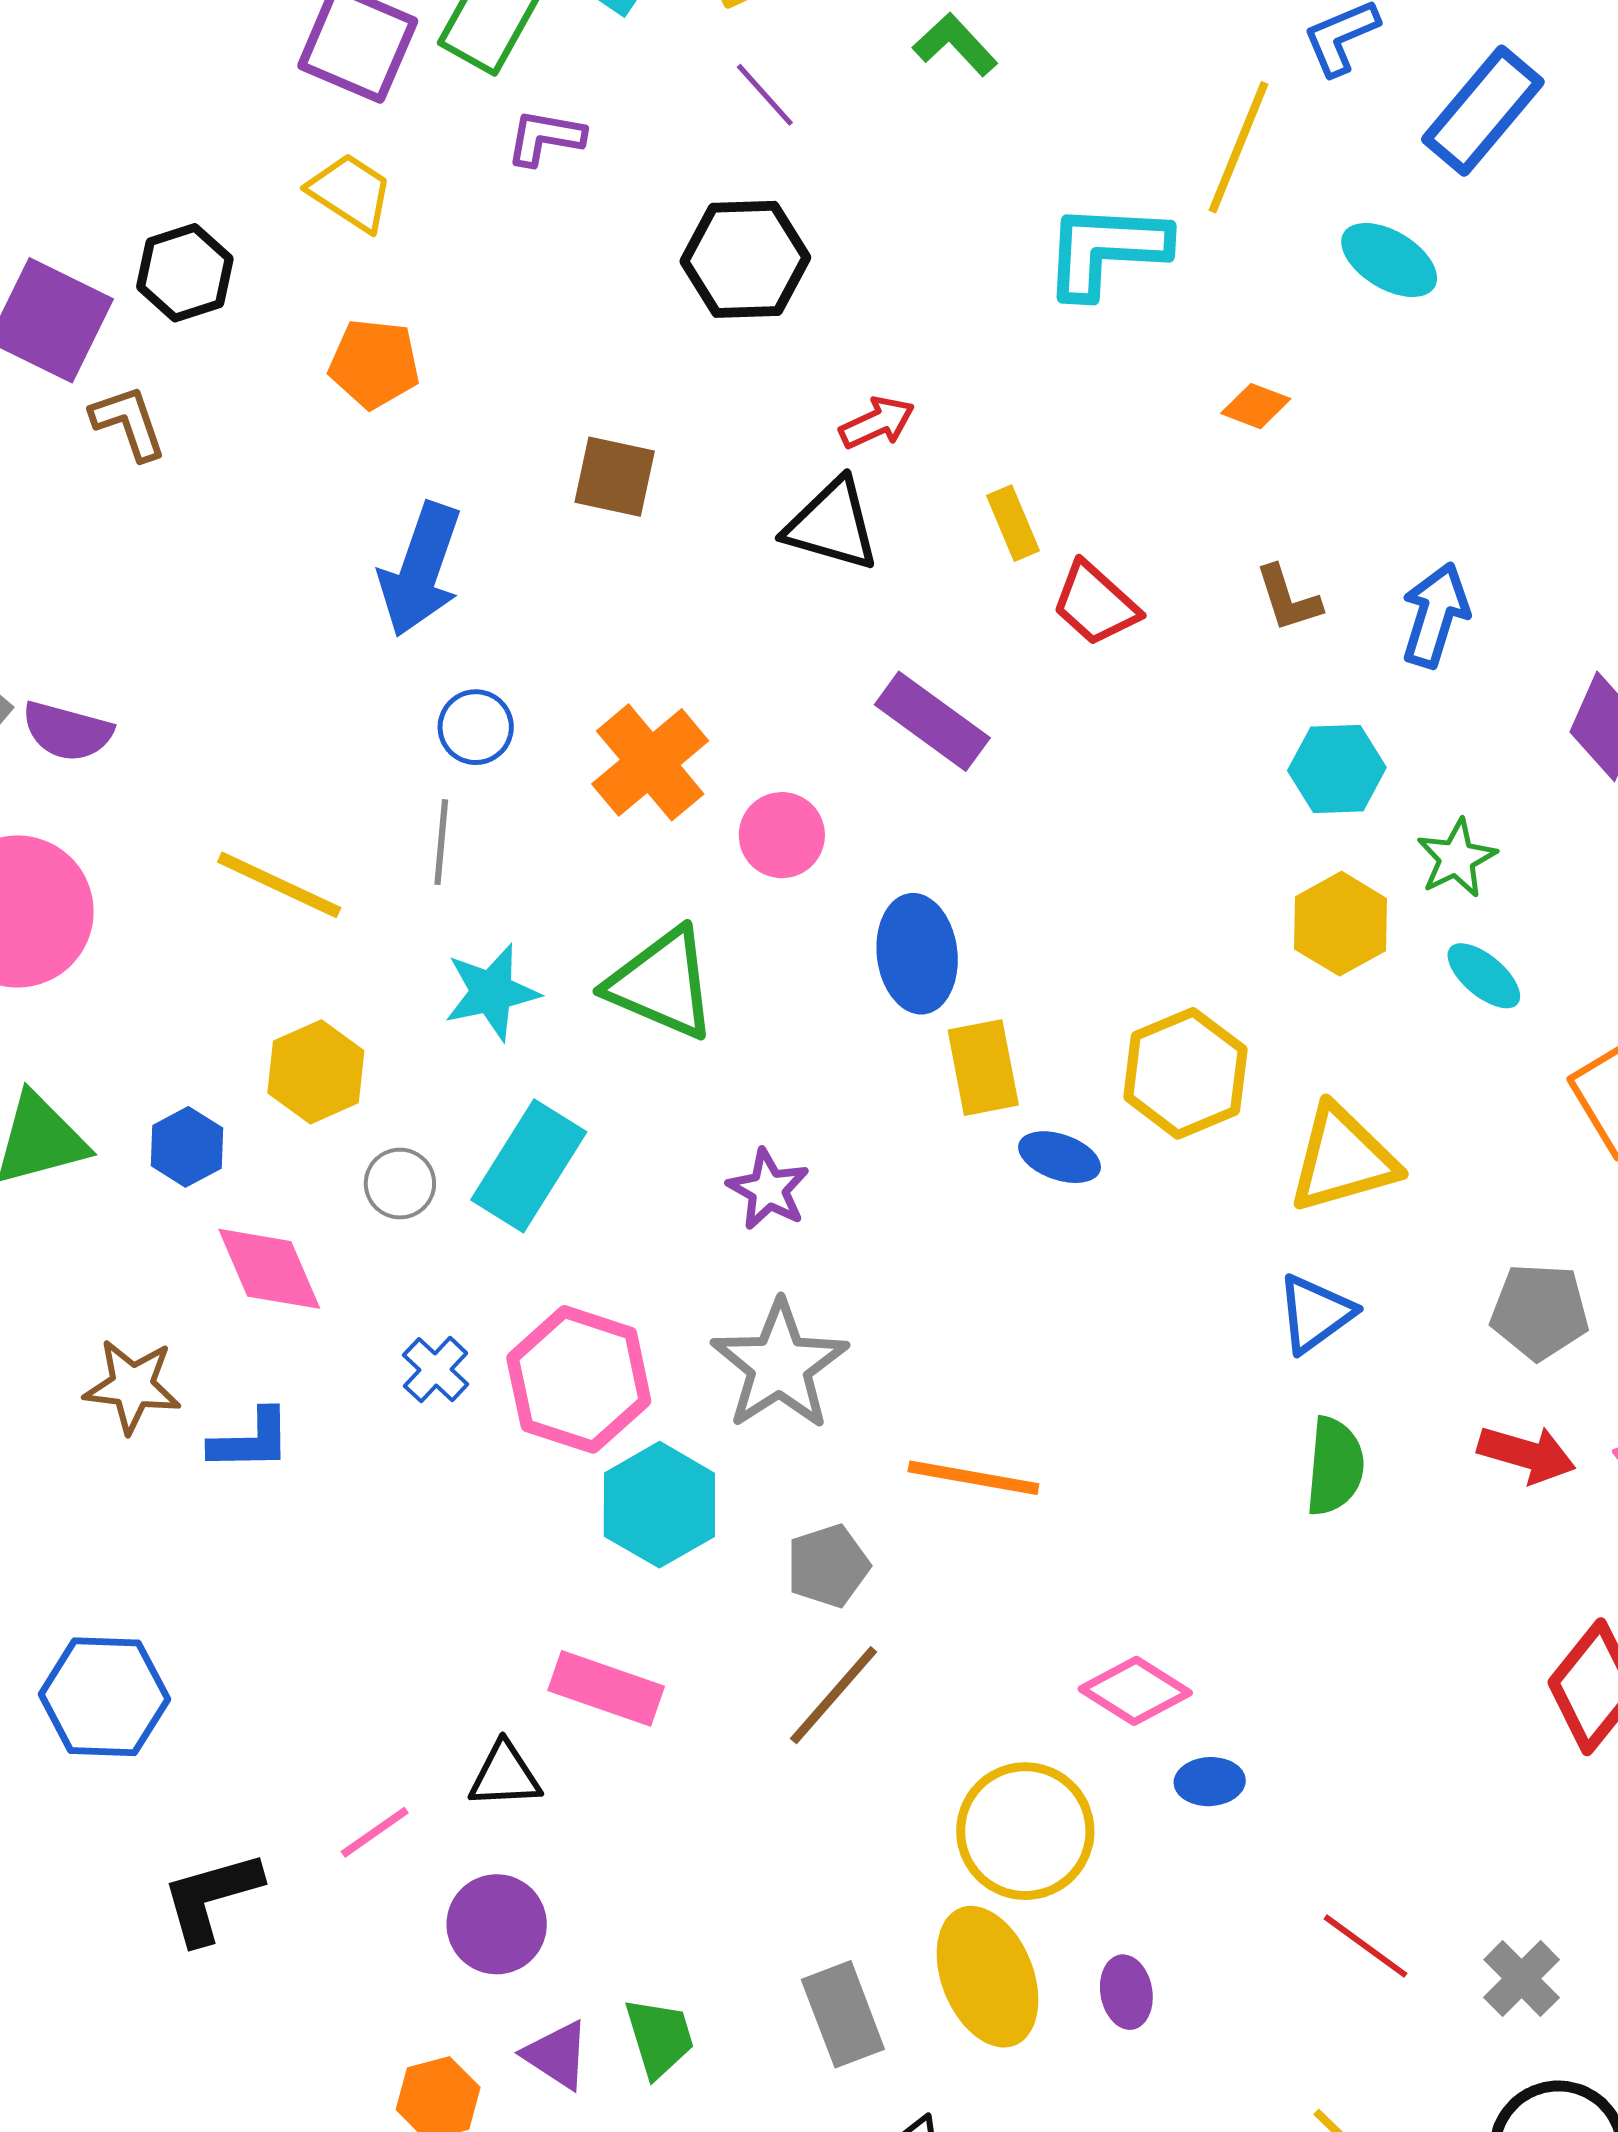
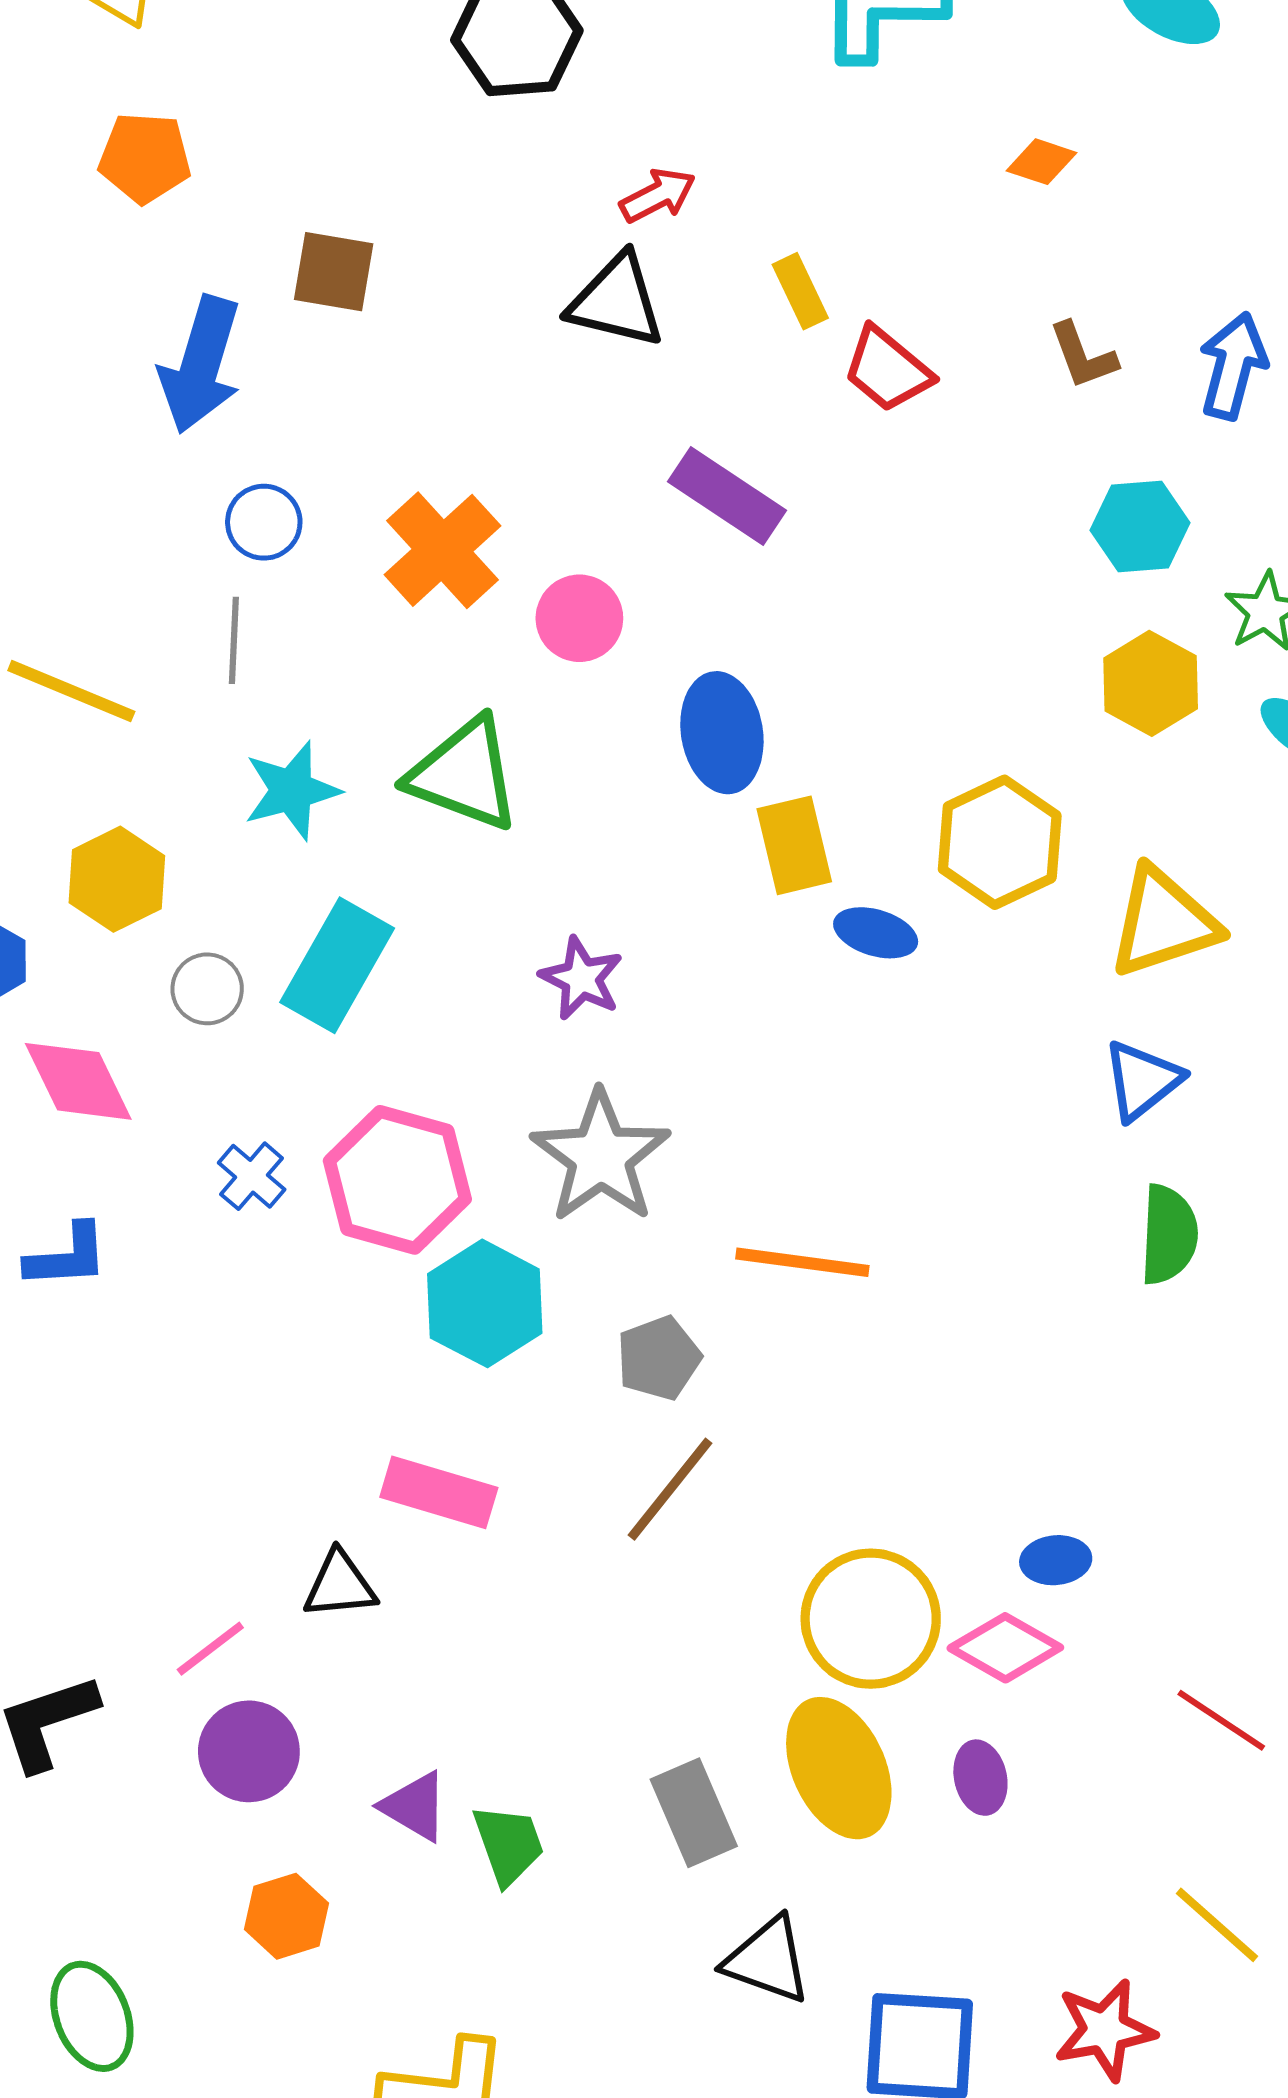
brown square: (615, 477) -> (334, 272), moved
pink diamond: (1135, 1691) -> (1005, 1648), moved
purple circle: (497, 1924) -> (249, 1751), moved
purple triangle: (557, 2055) -> (415, 1806), moved

